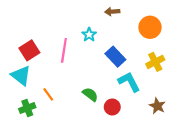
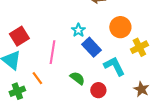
orange circle: (150, 27) -> (120, 27), moved
cyan star: (89, 35) -> (78, 30), moved
pink line: (64, 50) -> (52, 52), moved
blue rectangle: (115, 57) -> (91, 47), moved

